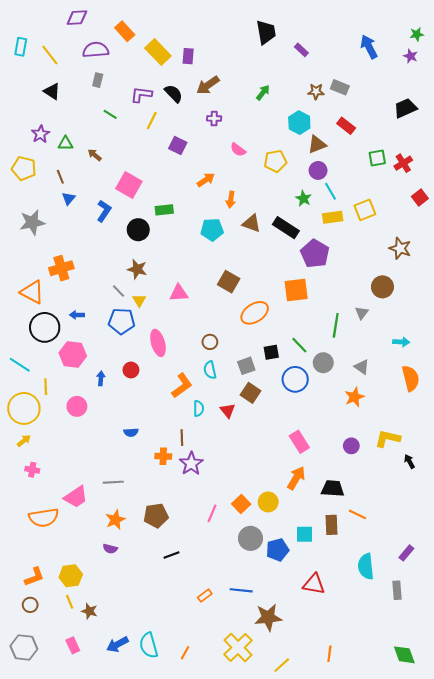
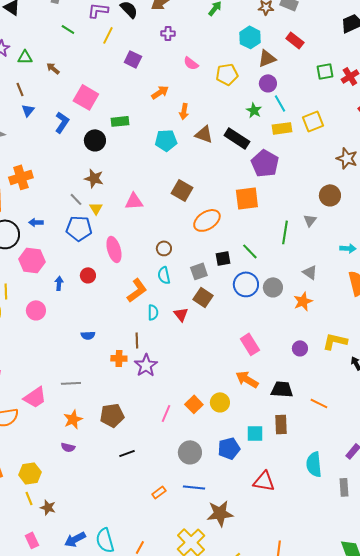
gray circle: (323, 363) -> (273, 287), moved
orange arrow: (296, 478) -> (247, 379), turned -90
orange line: (358, 514) -> (319, 403), moved
gray circle: (250, 538) -> (190, 452), moved

